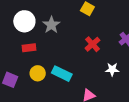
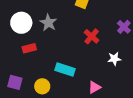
yellow circle: (38, 73) -> (42, 86), moved

